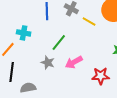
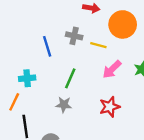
pink arrow: (74, 62) -> (112, 69), moved
red star: (101, 76) -> (110, 107), moved

